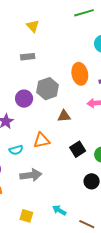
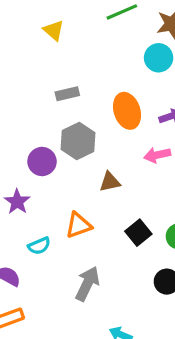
yellow triangle: (33, 26) -> (54, 30), moved
gray rectangle: (28, 57) -> (67, 94), moved
gray arrow: (31, 175) -> (87, 284), moved, turned -50

